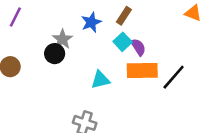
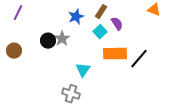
gray star: (62, 39) -> (62, 39), moved
purple semicircle: (138, 47) -> (117, 24), moved
cyan triangle: (100, 80) -> (83, 70), moved, turned -42

